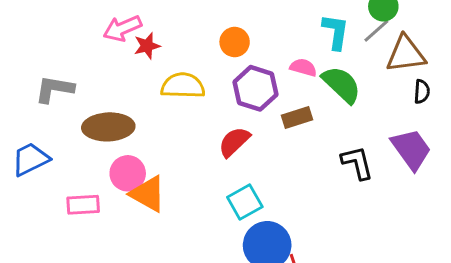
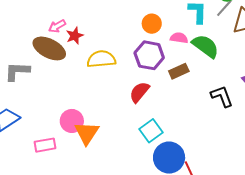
pink arrow: (122, 28) -> (57, 26), size x0.7
orange circle: (235, 42) -> (152, 24), moved
brown ellipse: (108, 127) -> (49, 48), moved, turned 36
orange triangle: (148, 194) -> (87, 133), turned 40

